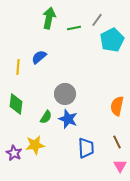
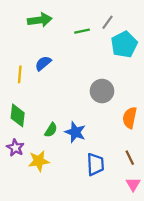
green arrow: (49, 18) -> (40, 20), moved, turned 70
gray circle: (65, 94) -> (102, 91), moved
purple star: (14, 153) -> (15, 148), moved

